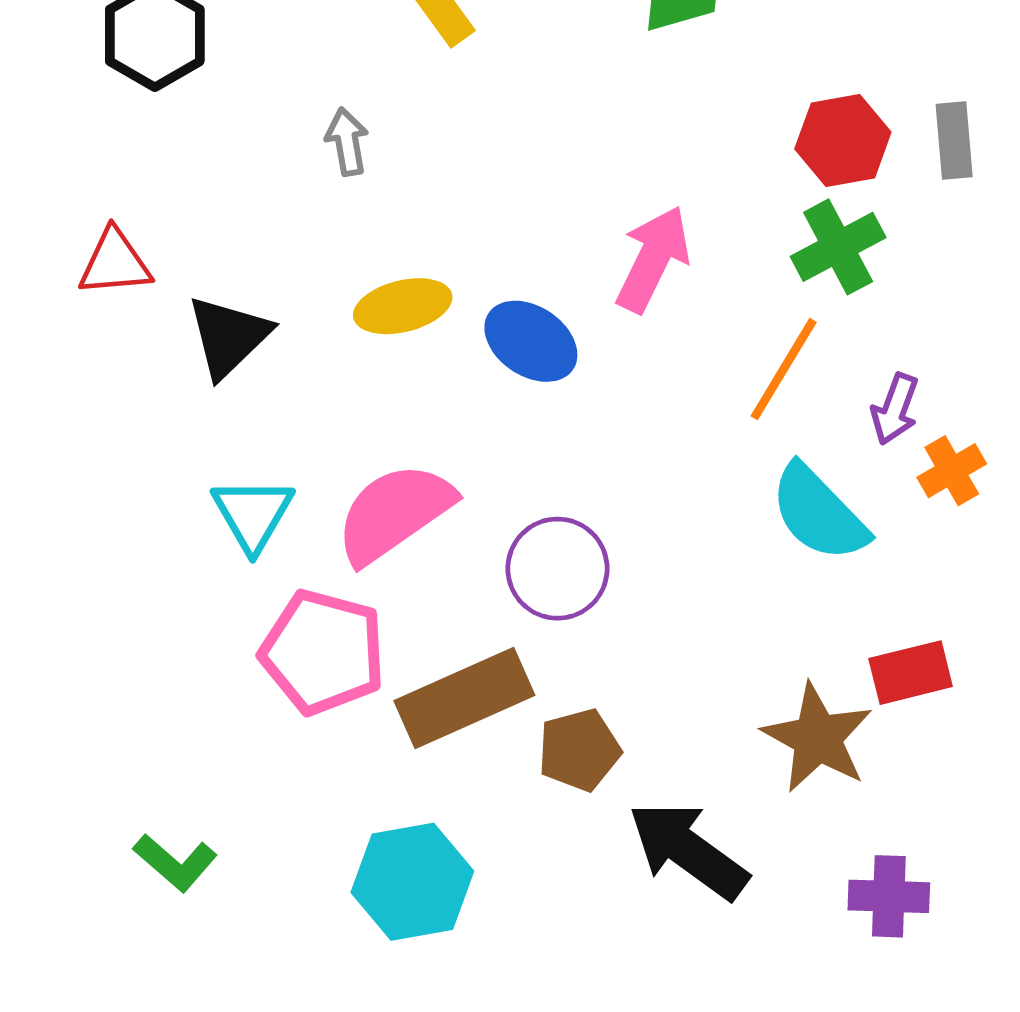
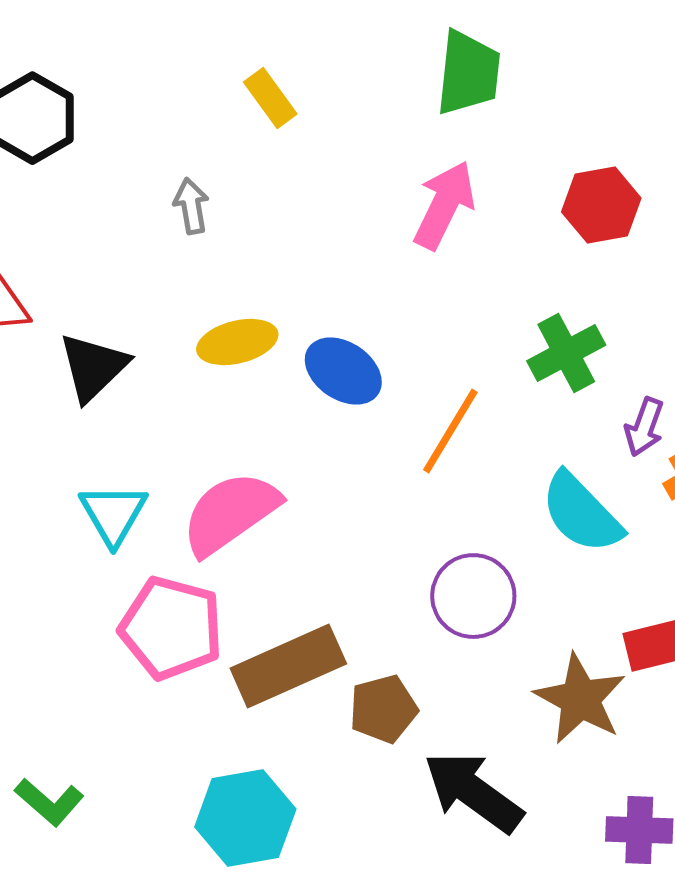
green cross: (838, 247) -> (566, 353), moved
pink arrow: (653, 259) -> (444, 205), moved
orange line: (784, 369) -> (450, 431), moved
purple circle: (557, 569) -> (473, 596), moved

